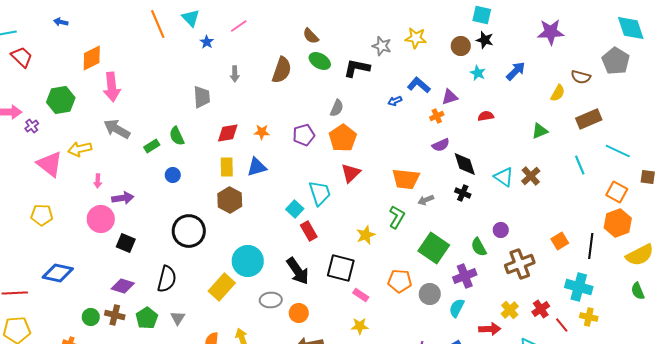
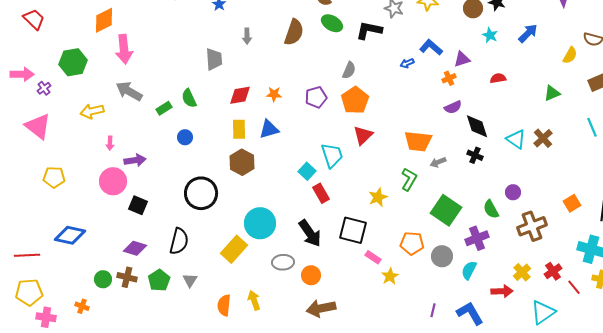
pink triangle: (50, 164) -> (38, 126), moved
yellow star: (360, 326) -> (390, 276), moved, turned -30

